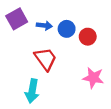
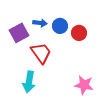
purple square: (17, 19) -> (19, 33), moved
pink star: (93, 78) -> (84, 85), moved

